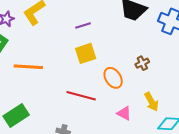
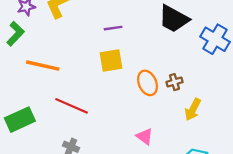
orange ellipse: (113, 78) -> (148, 83), moved
red line: (81, 96) -> (72, 106), moved
yellow arrow: (152, 102) -> (193, 110), moved, turned 48

